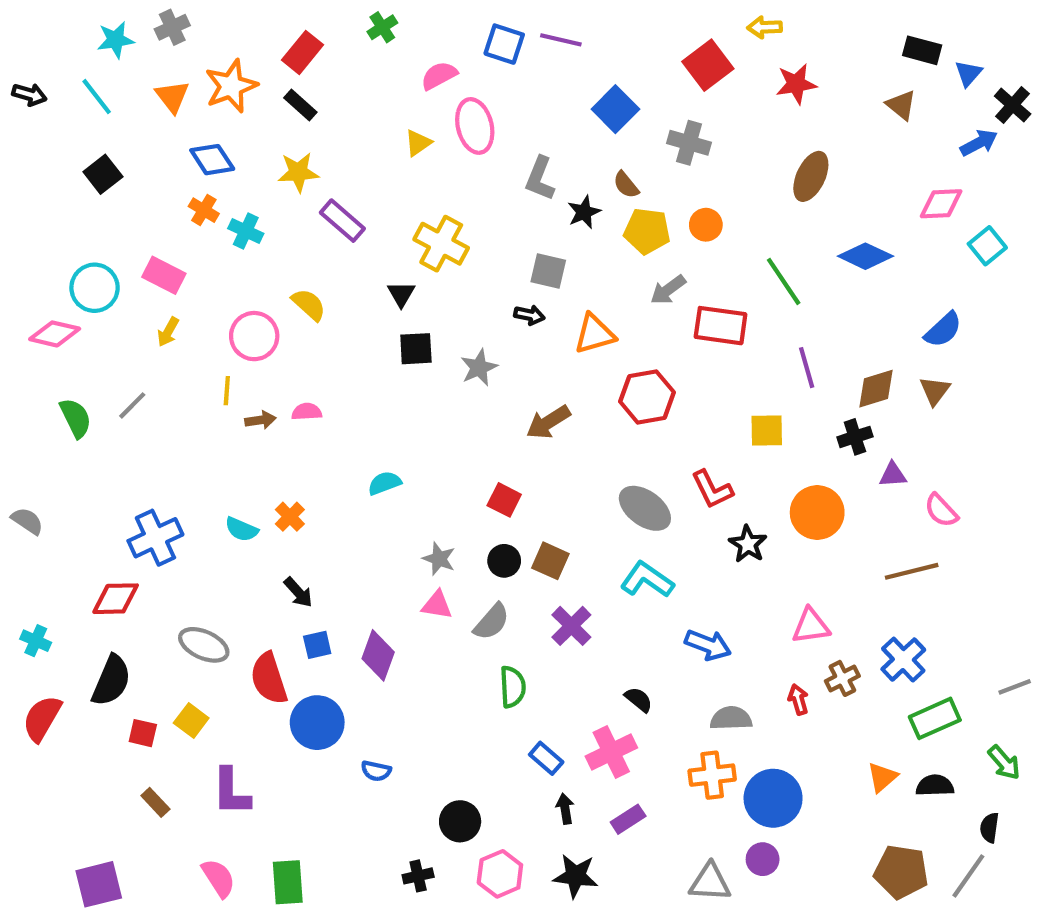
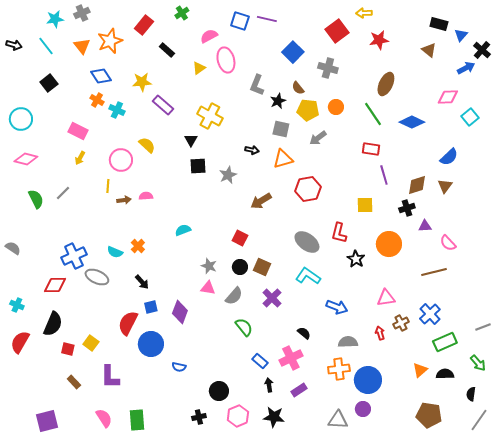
black rectangle: (300, 105) -> (167, 50), moved
gray square: (548, 271) -> (281, 129), moved
green line: (784, 281) -> (373, 114), moved
cyan circle: (95, 288) -> (21, 119), moved
red rectangle: (721, 326) -> (371, 149), moved, size x0.7
red L-shape: (712, 489) -> (339, 233), turned 40
gray ellipse: (204, 645) -> (97, 277), moved
red semicircle: (269, 678) -> (128, 323), turned 45
green semicircle: (513, 687) -> (244, 327), turned -36
gray line: (968, 876) -> (479, 420), moved

